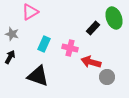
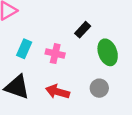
green ellipse: (114, 18) -> (108, 52), moved
red arrow: (91, 62) -> (58, 92), moved

